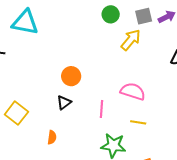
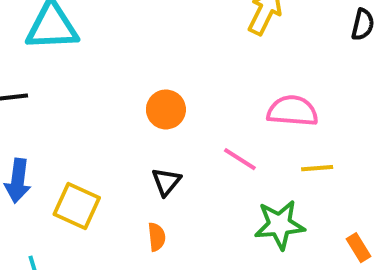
black triangle: (64, 103) -> (166, 182), moved
pink line: (102, 109) -> (240, 159), turned -48

